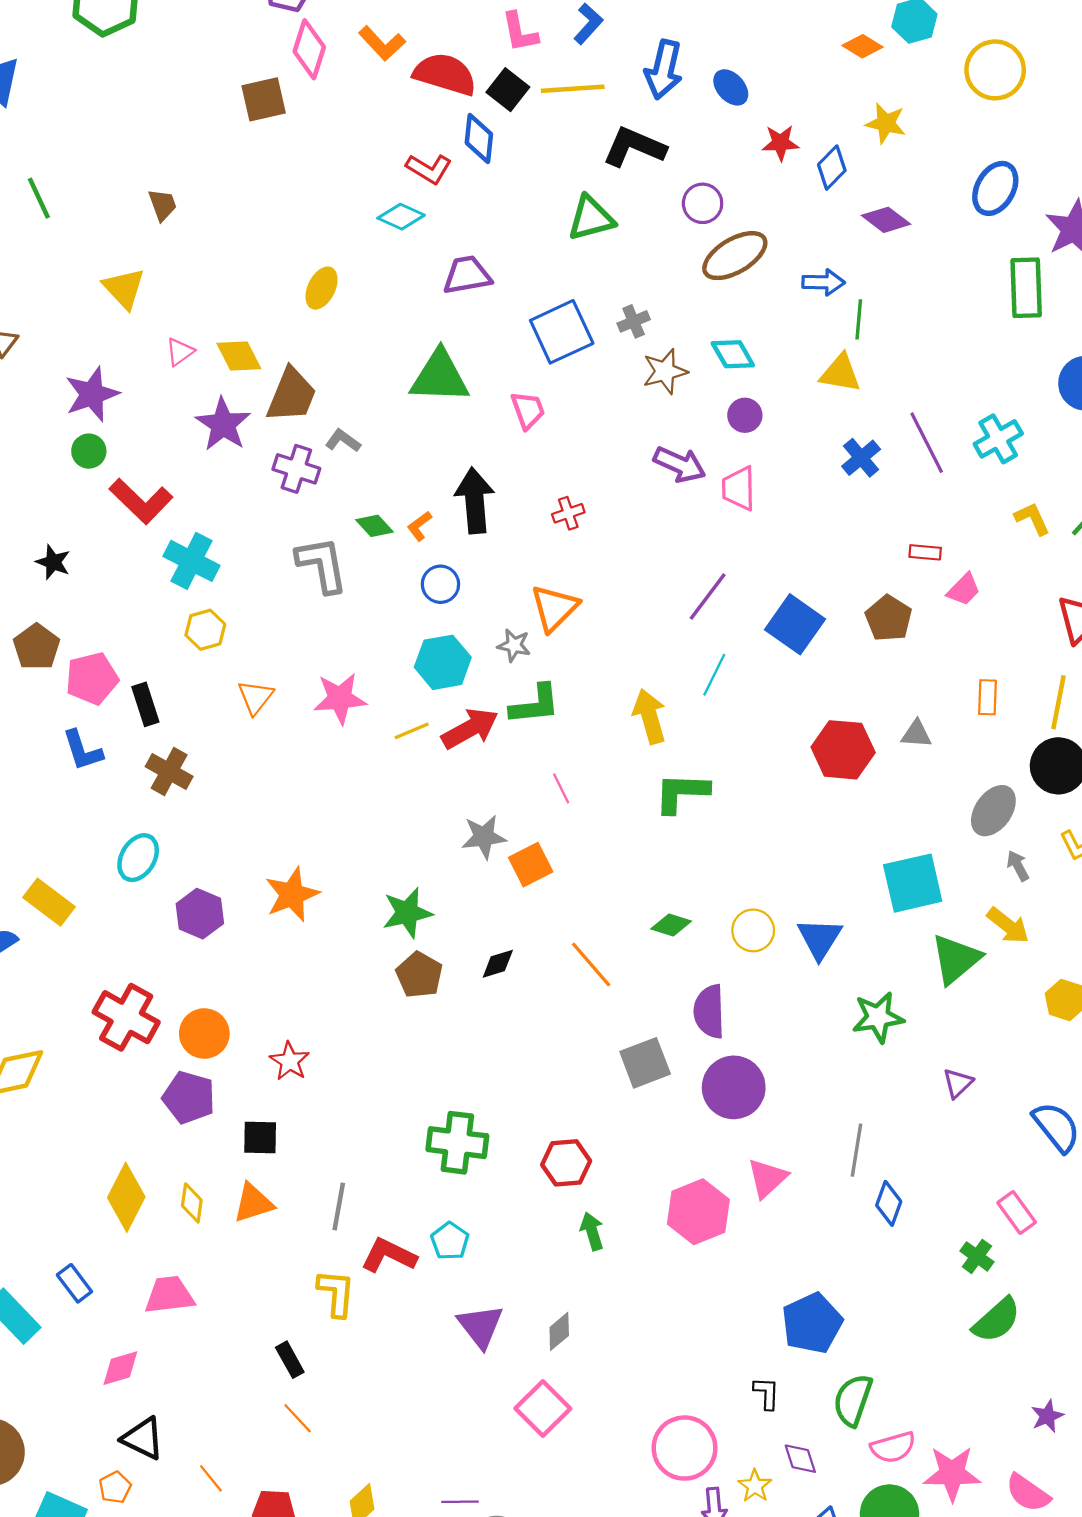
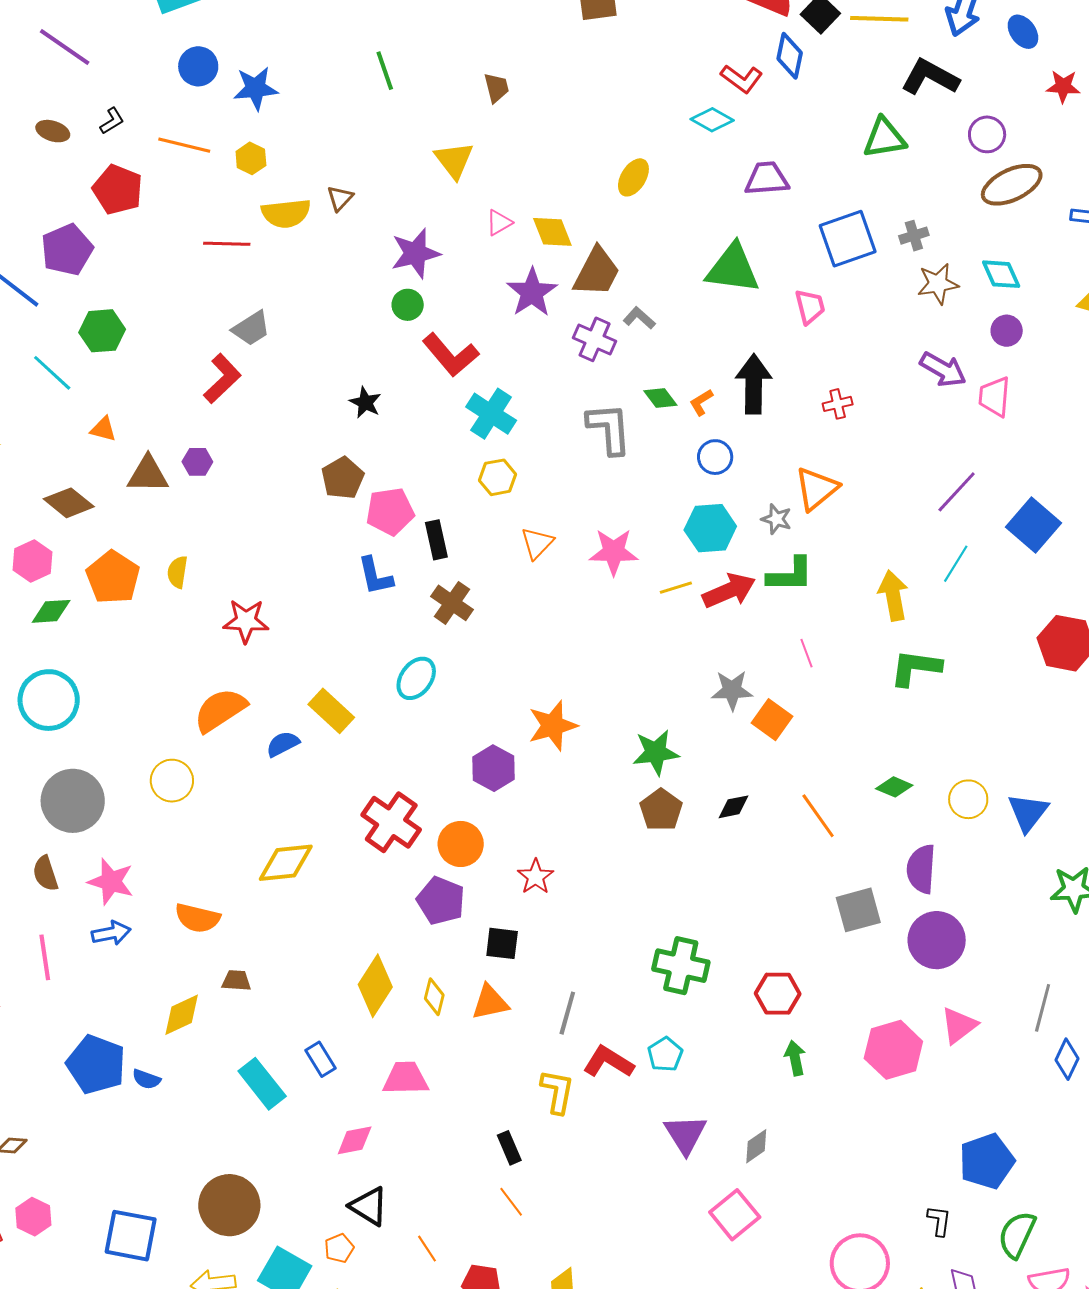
orange square: (531, 865) -> (772, 720), turned -33
purple hexagon: (200, 914) -> (493, 768), moved

